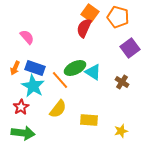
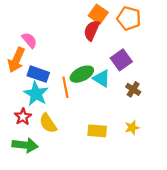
purple square: (130, 48) -> (121, 60), moved
orange arrow: (15, 68) -> (16, 60), moved, size x1.6
orange line: (60, 80) -> (65, 87), turned 30
yellow semicircle: (58, 109) -> (48, 123), moved, turned 108
yellow star: (121, 131) -> (132, 128), moved

